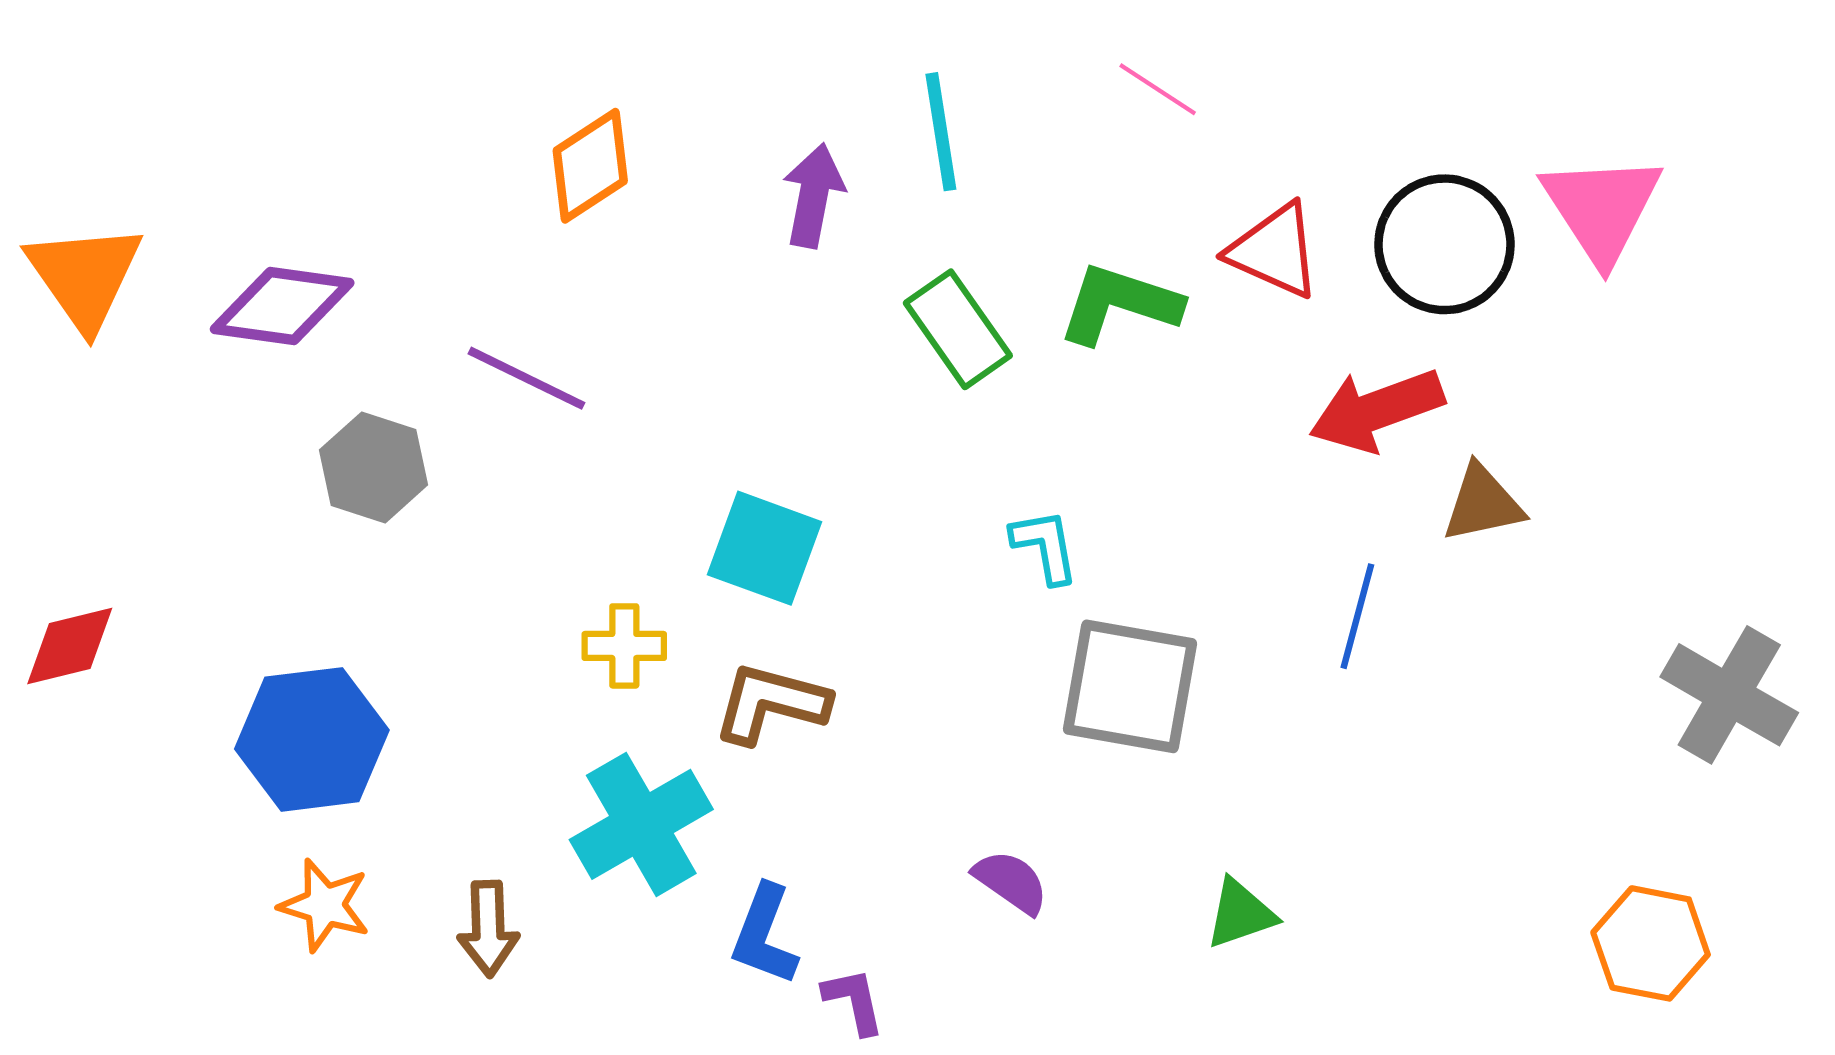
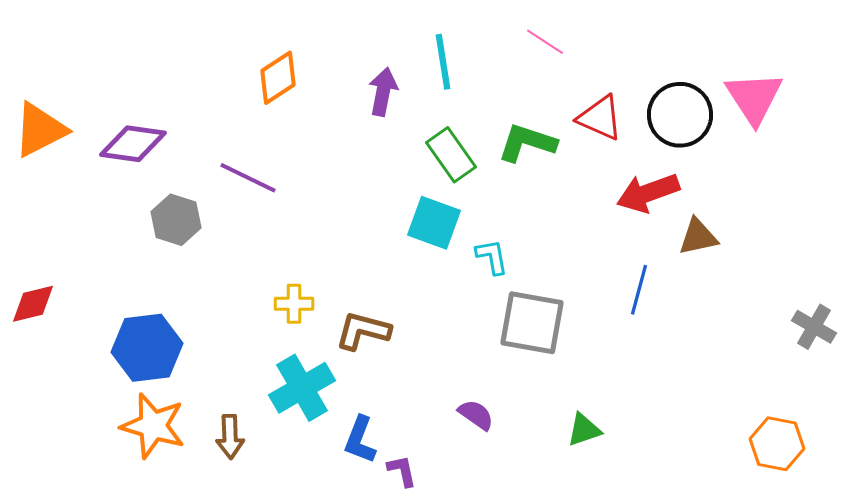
orange triangle: (85, 276) -> (40, 130), turned 38
cyan square: (765, 548) -> (434, 223), moved
gray cross: (1729, 695) -> (814, 327), size x0.7
orange star: (325, 905) -> (153, 426), size x1.5

